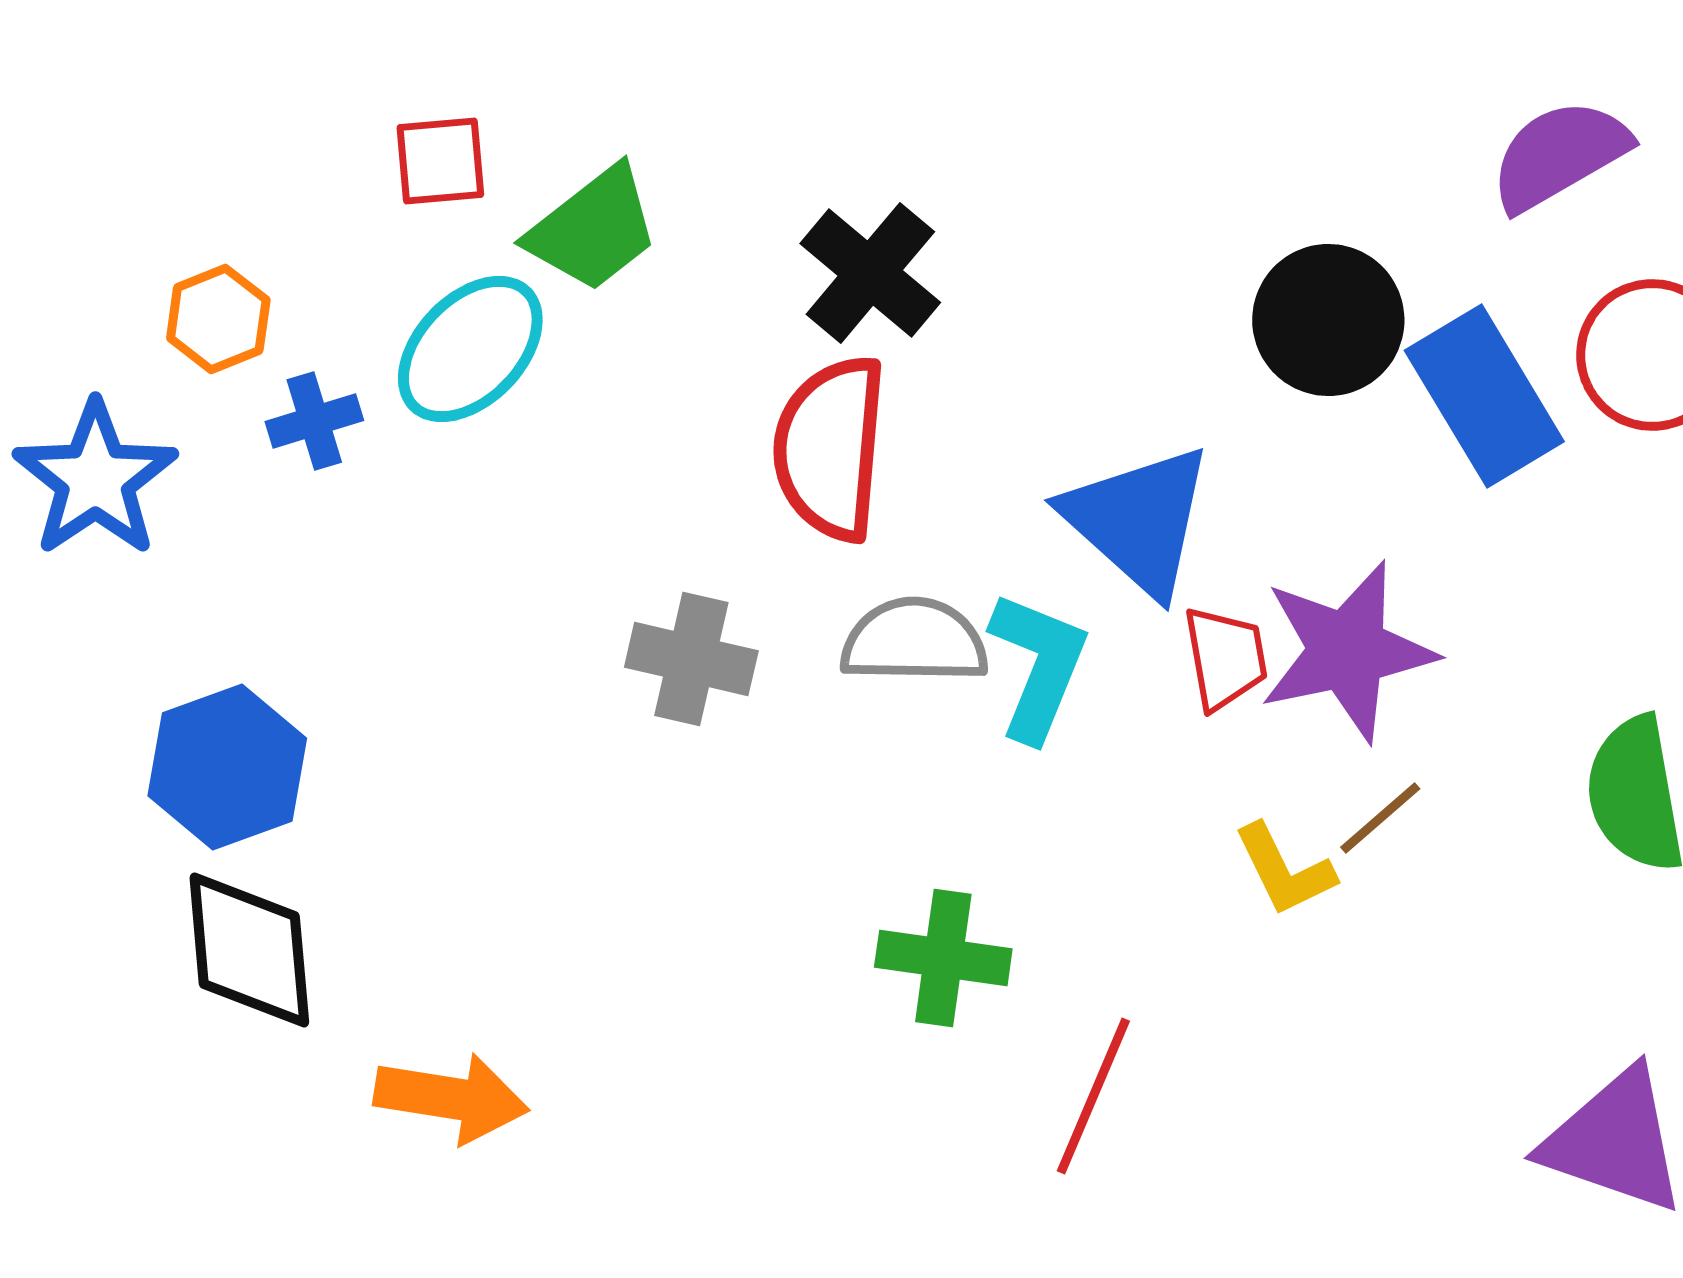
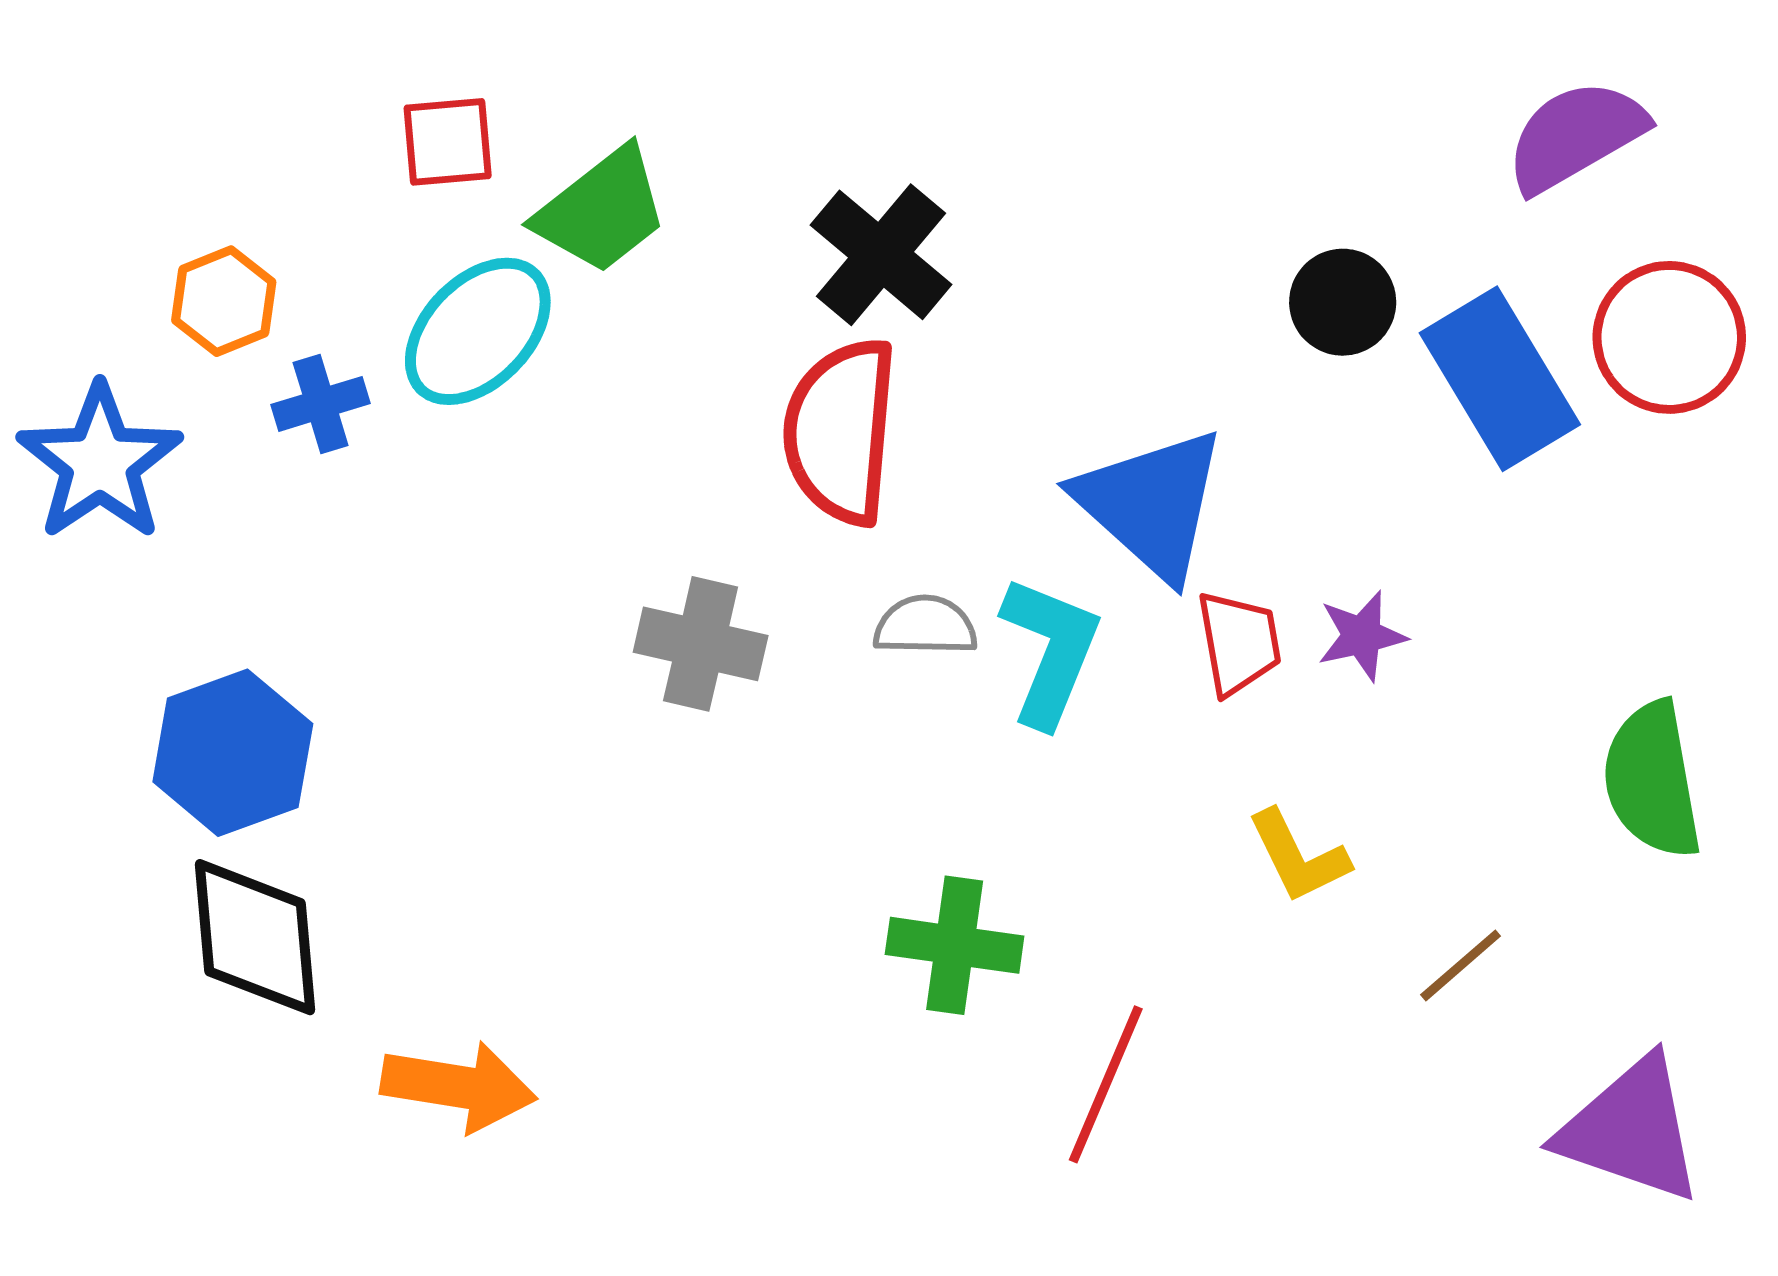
black circle: (1328, 320) -> (1343, 302), size x0.7
gray semicircle: (914, 641) -> (925, 626), size x0.7
purple star: (1347, 651) -> (1362, 636), size x0.5
brown line: (1380, 818) -> (1461, 965), moved

